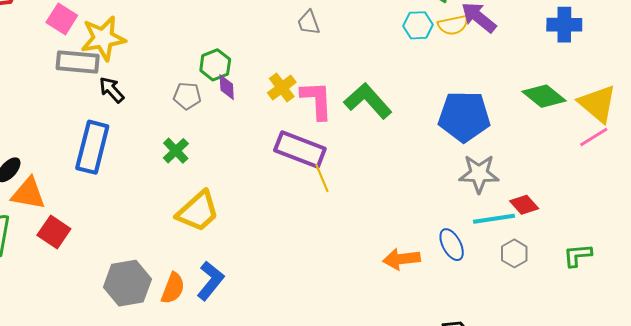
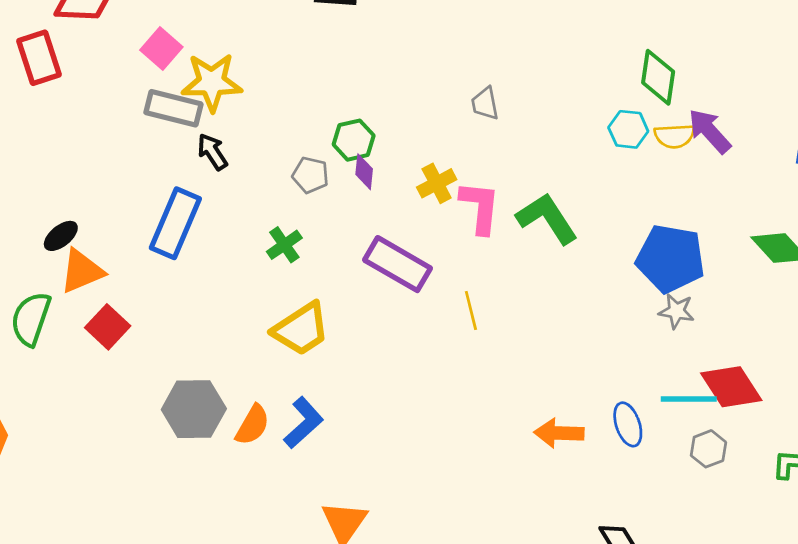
purple rectangle: (300, 149) -> (398, 264), moved
gray star: (479, 174) -> (676, 311), moved, size x0.7
orange triangle: (28, 194) -> (82, 271), turned -42
red diamond: (524, 205) -> (731, 387), size x1.6

